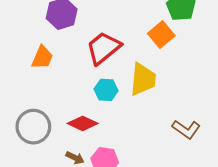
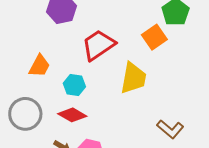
orange trapezoid: (42, 57) -> (39, 66), moved
cyan hexagon: (106, 90) -> (74, 85), moved

